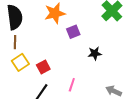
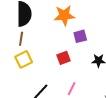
red square: (43, 67) -> (63, 58), moved

